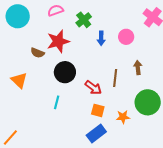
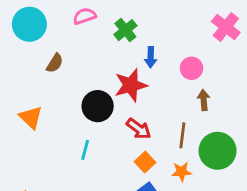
pink circle: (126, 37) -> (192, 68), moved
red star: (58, 41) -> (131, 85), moved
brown semicircle: (37, 53) -> (55, 63), moved, turned -80
brown line: (115, 78) -> (182, 135), moved
orange square: (98, 110) -> (145, 162), turned 32

